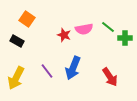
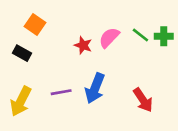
pink semicircle: (84, 29) -> (109, 38), turned 144
green cross: (125, 38) -> (164, 36), moved
purple line: (47, 71) -> (61, 92), turned -63

